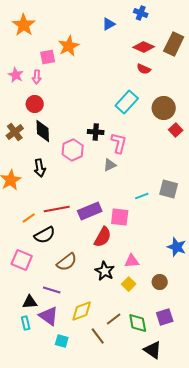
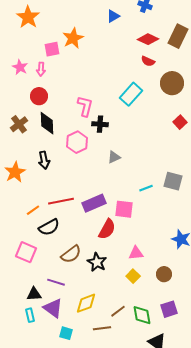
brown circle: (164, 108) -> (172, 83), moved
pink L-shape: (119, 143) -> (85, 106), moved
black star: (105, 271) -> (97, 262), moved
brown line: (98, 336) -> (102, 328), turned -60

